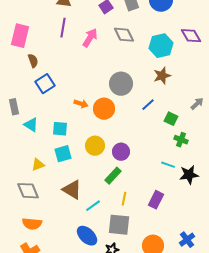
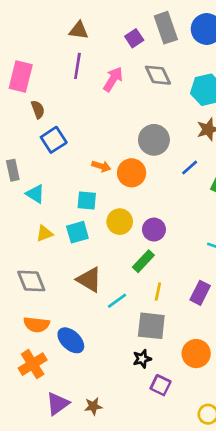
cyan square: (60, 129) -> (87, 201), moved
yellow triangle: (38, 165) -> (44, 233), moved
blue ellipse: (87, 236) -> (71, 340), moved

